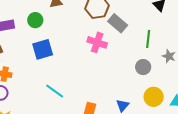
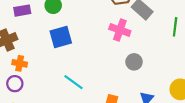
gray circle: (143, 67) -> (134, 62), moved

